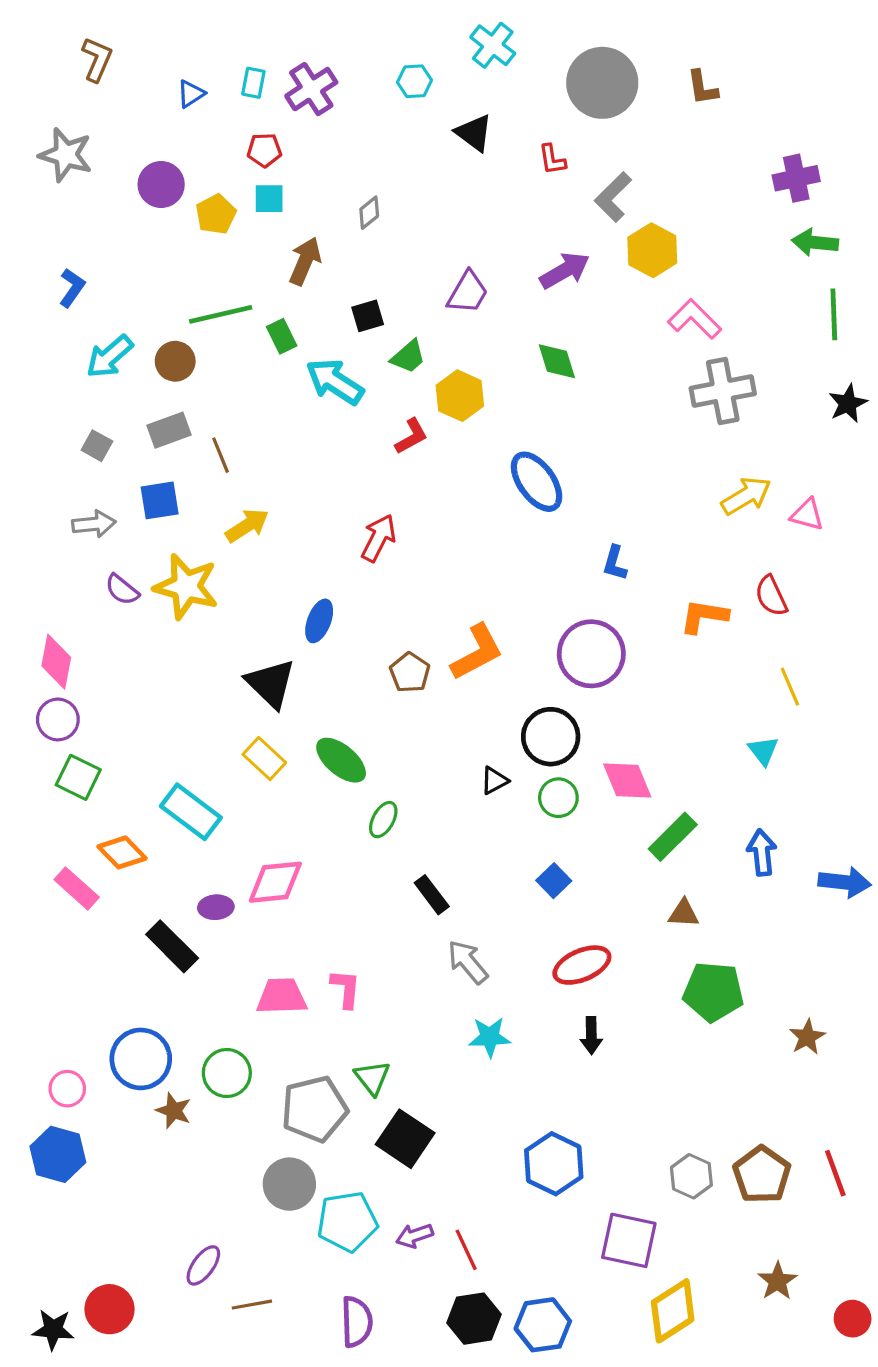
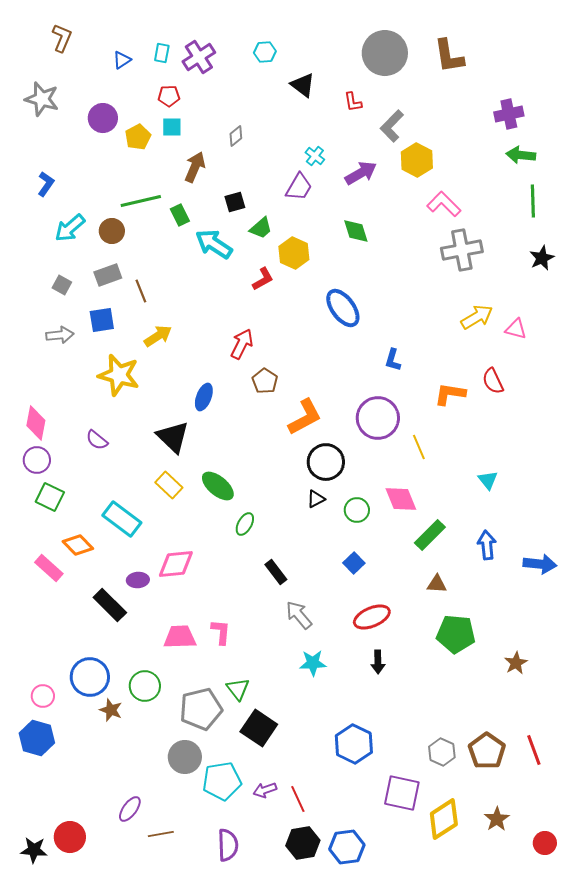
cyan cross: (493, 45) -> (315, 156), moved, size x0.7
brown L-shape: (702, 88) -> (449, 56), size x1.5
purple semicircle: (122, 590) -> (97, 440), moved
brown pentagon: (410, 673) -> (265, 381), moved
yellow line: (790, 687) -> (419, 447), moved
black circle: (551, 737) -> (326, 462), moved
yellow diamond: (673, 1311) -> (444, 819), moved

